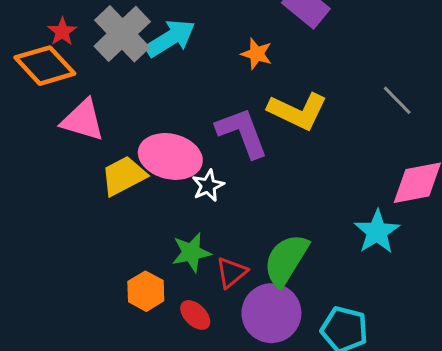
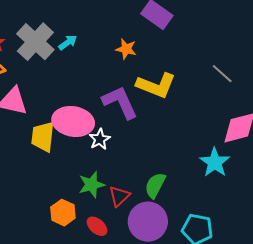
cyan arrow: (170, 38) -> (68, 43), size x0.6
yellow trapezoid: (124, 176) -> (43, 137), turned -52
green semicircle: (286, 260) -> (155, 185), size x0.7

